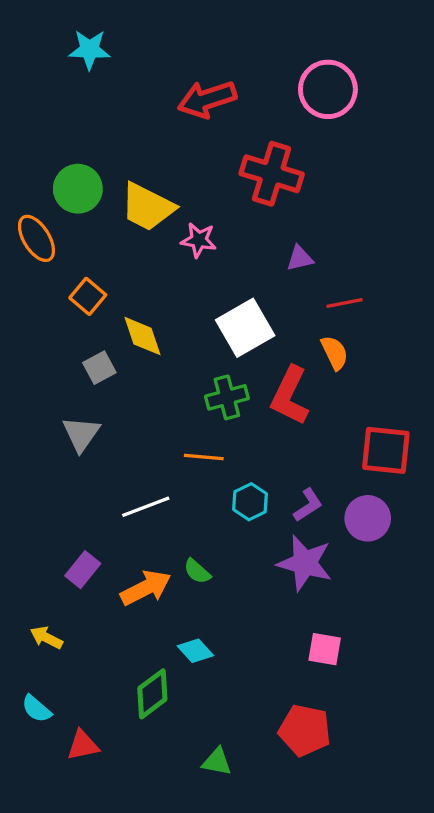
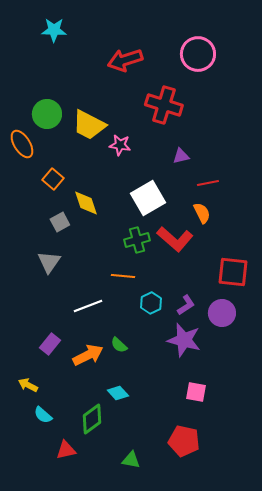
red L-shape: (290, 396) -> (175, 239), turned -75
cyan semicircle: (36, 709) -> (43, 415), moved
red triangle: (83, 745) -> (66, 450), moved

